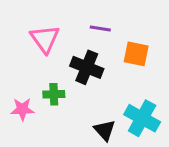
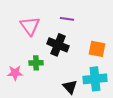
orange square: (136, 54) -> (97, 49), moved
cyan cross: (142, 118) -> (95, 79), turned -35

